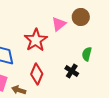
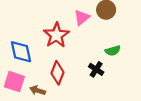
green semicircle: (87, 54) -> (113, 51), turned -120

